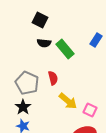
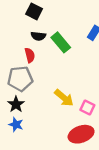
red semicircle: (53, 78) -> (30, 55), moved
gray pentagon: (27, 83) -> (20, 79), turned -30

